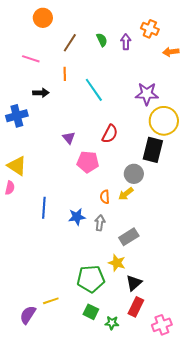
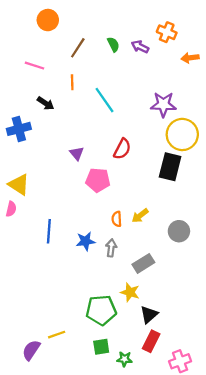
purple arrow: (126, 42) -> (140, 47), turned -63
black arrow: (41, 93) -> (46, 103), turned 35
gray circle: (134, 174) -> (179, 231), moved
green square: (91, 312) -> (101, 347), turned -35

